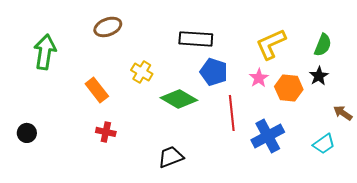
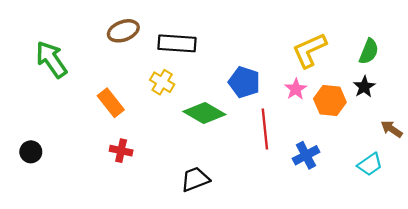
black rectangle: (196, 39) -> (177, 43), moved
green arrow: (45, 52) -> (51, 59), turned -44
blue cross: (268, 136) -> (306, 155), size x0.7

